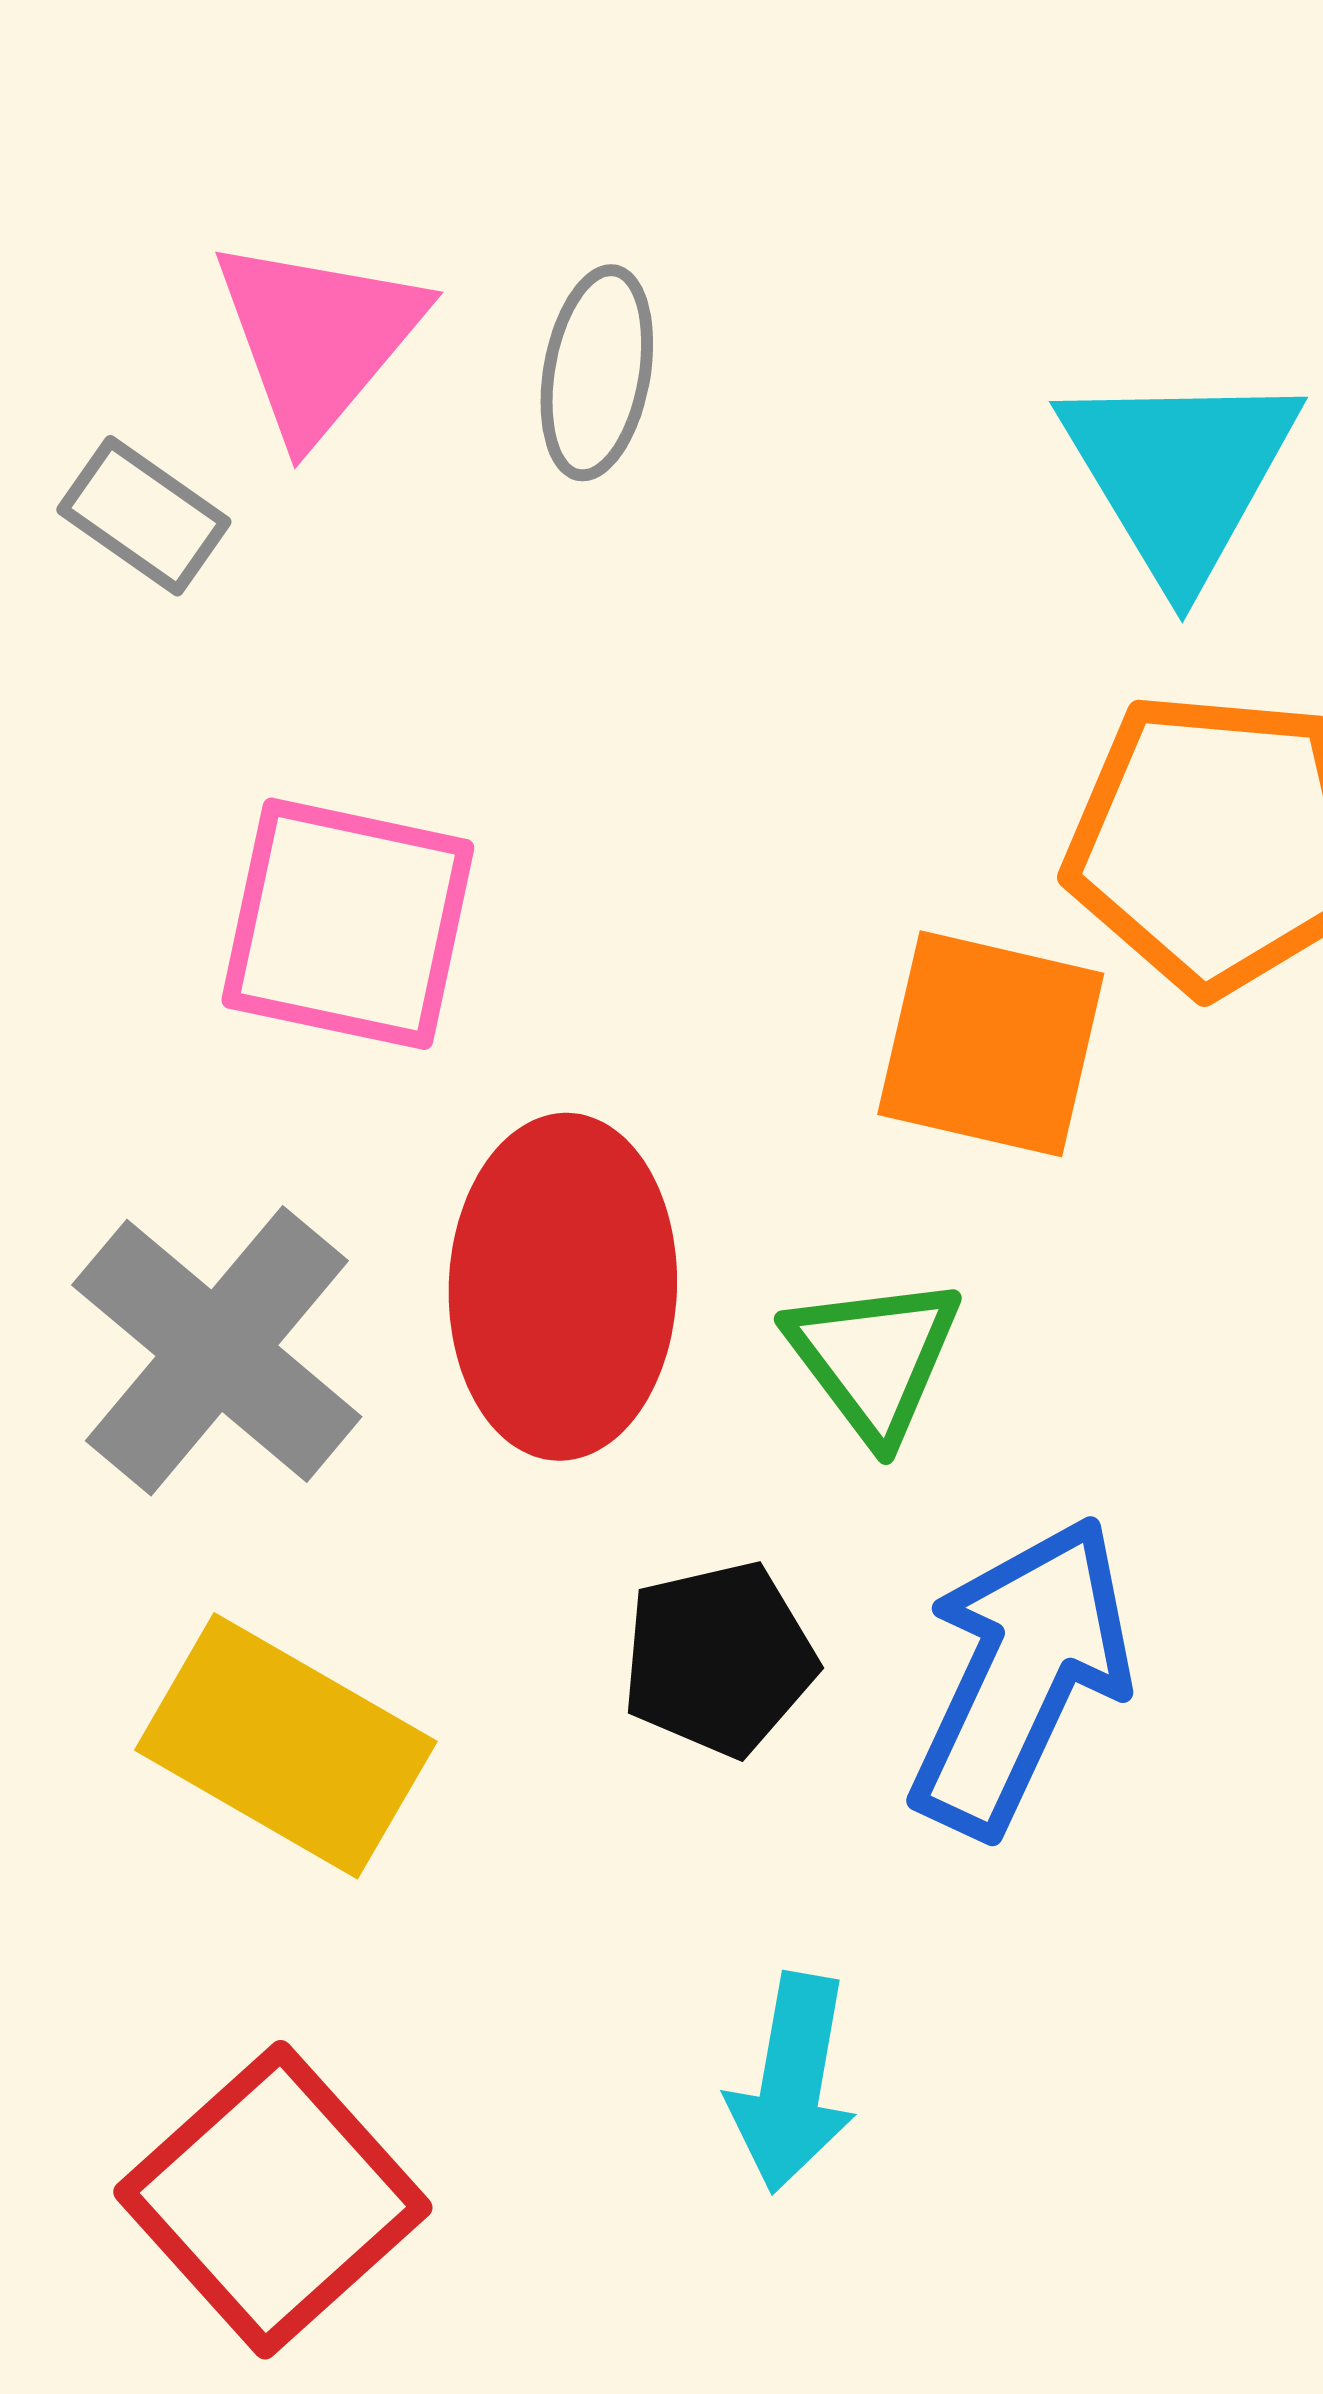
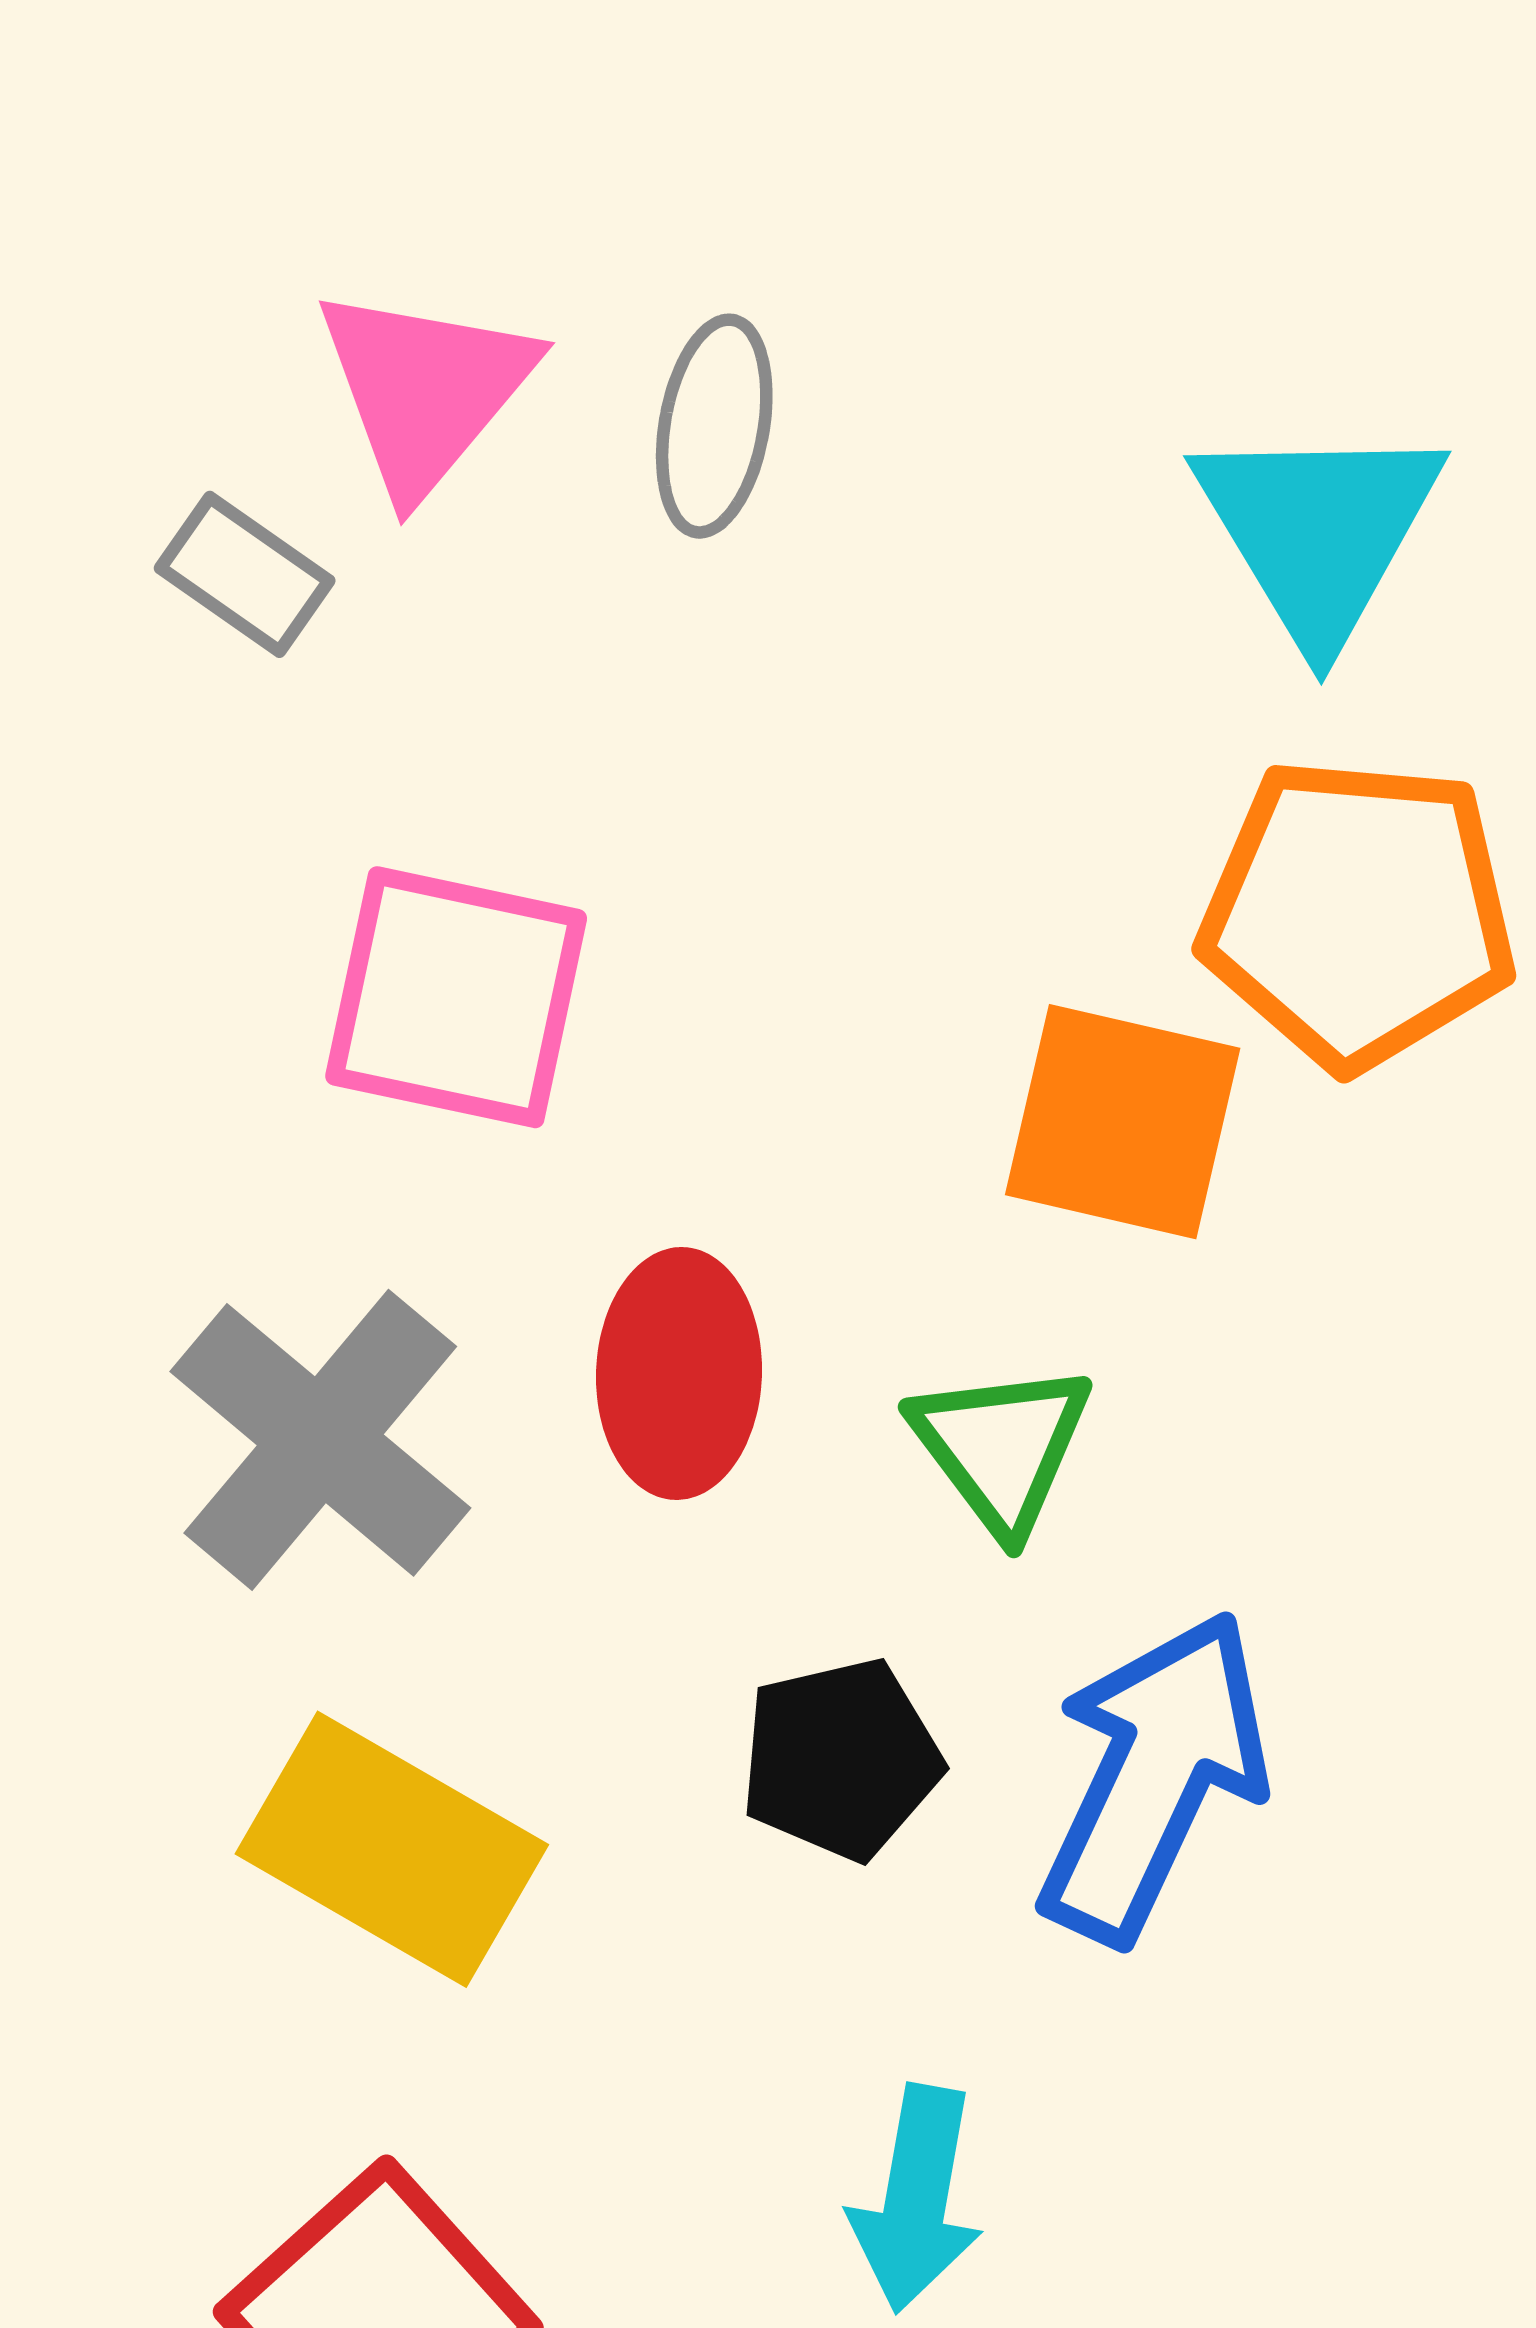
red ellipse: (563, 1287) -> (679, 1373), size x0.7

